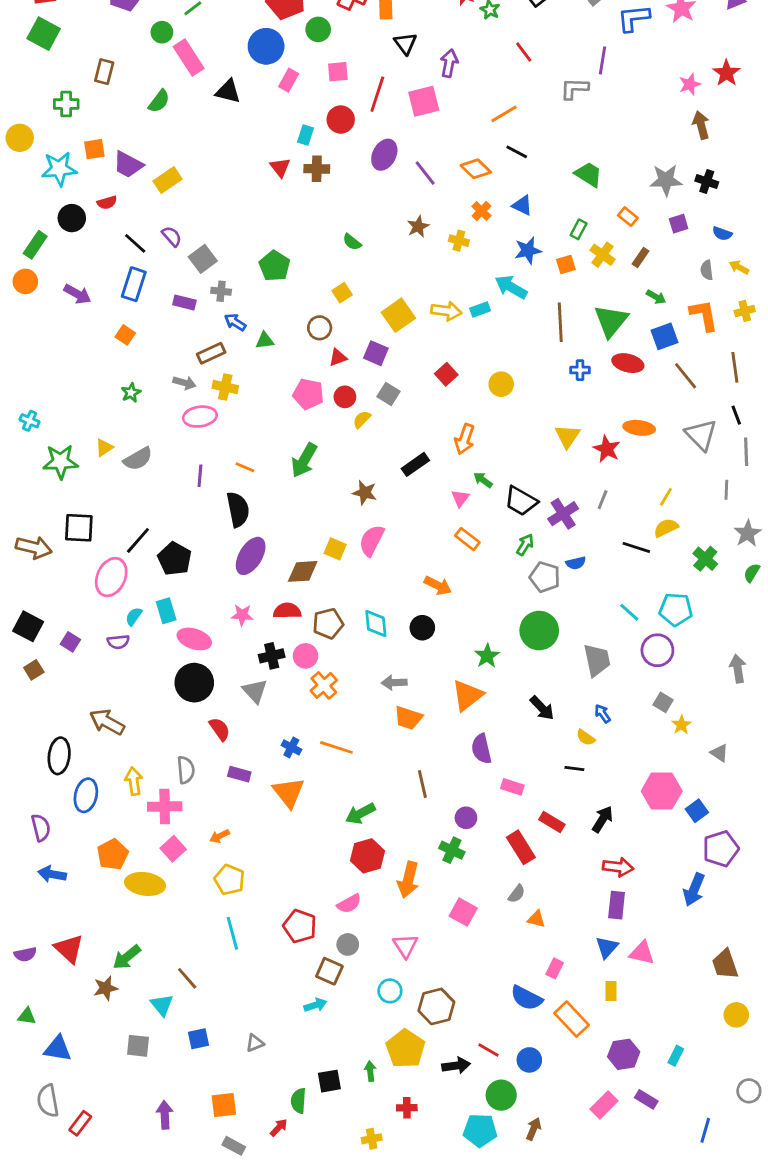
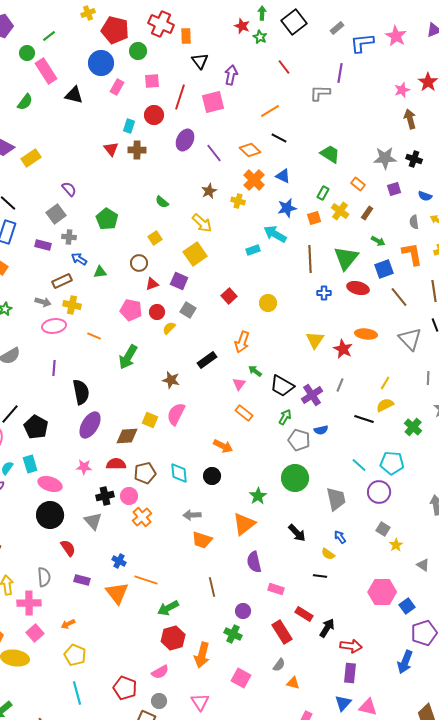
orange cross: (481, 211) -> (254, 180), size x1.5
purple semicircle: (172, 236) -> (69, 189), moved
yellow arrow: (446, 311) -> (202, 223), moved, turned 35
orange line: (245, 467) -> (94, 336), moved
orange line: (336, 747) -> (146, 580), moved
black arrow: (603, 819) -> (327, 628), moved

